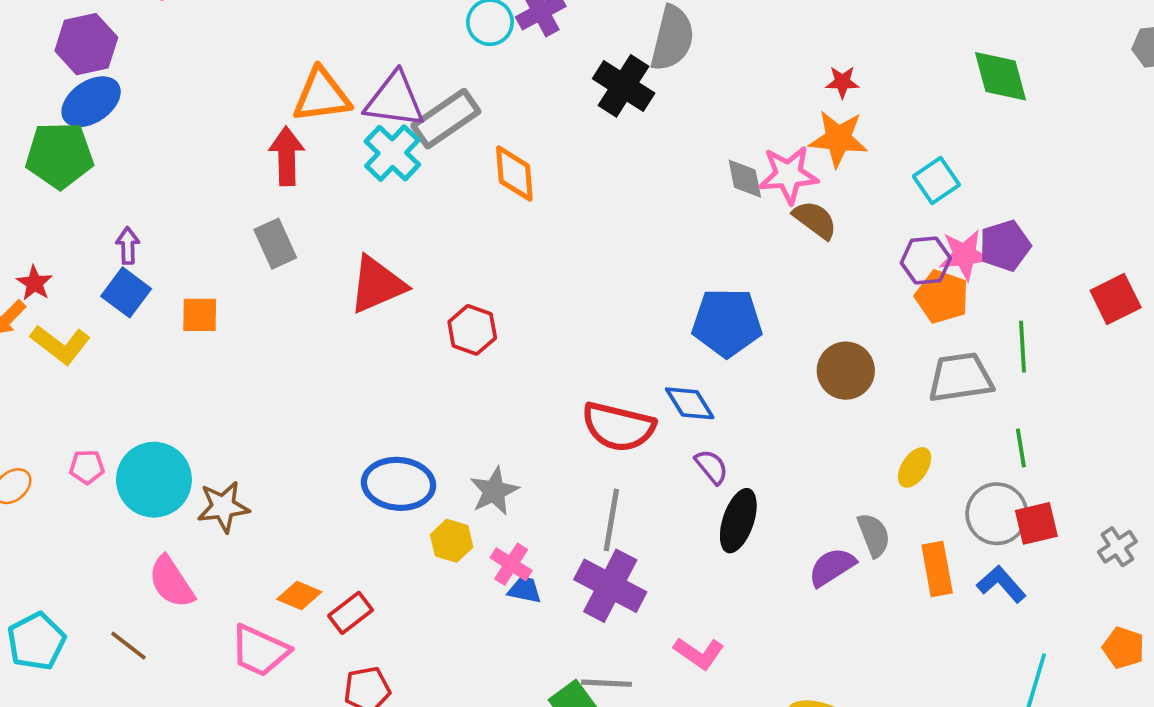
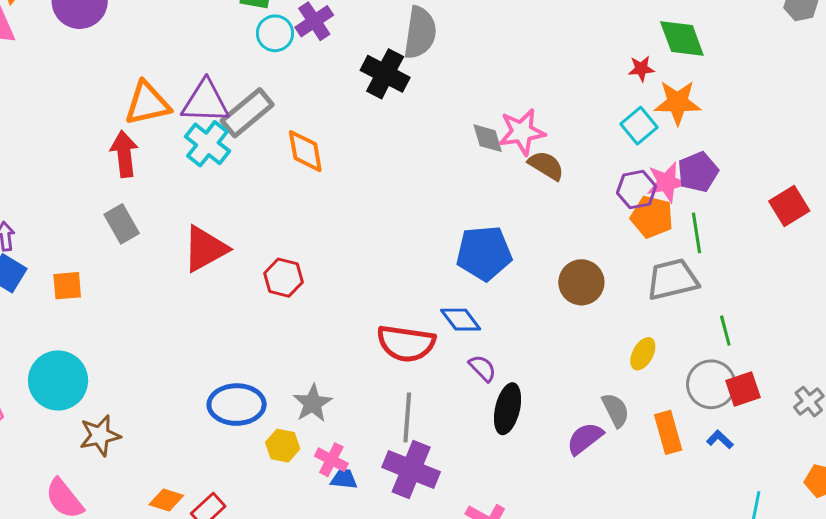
red star: (842, 82) -> (641, 69), moved
orange star: (838, 139) -> (678, 102), moved
green line: (1022, 347) -> (697, 233), moved
cyan circle: (154, 480) -> (58, 380), moved
blue L-shape: (1001, 584) -> (720, 440), size x0.7

